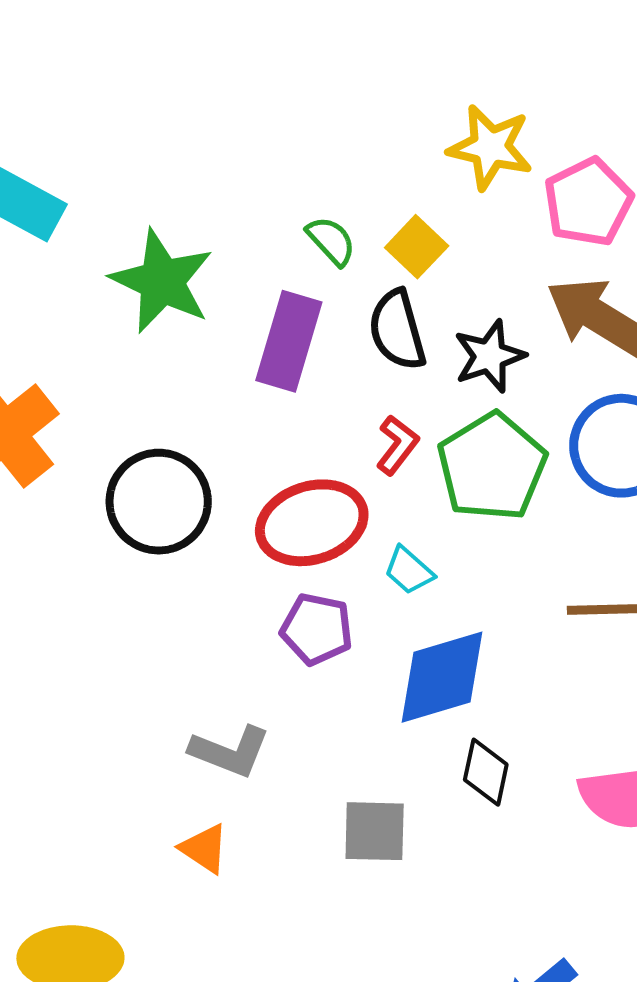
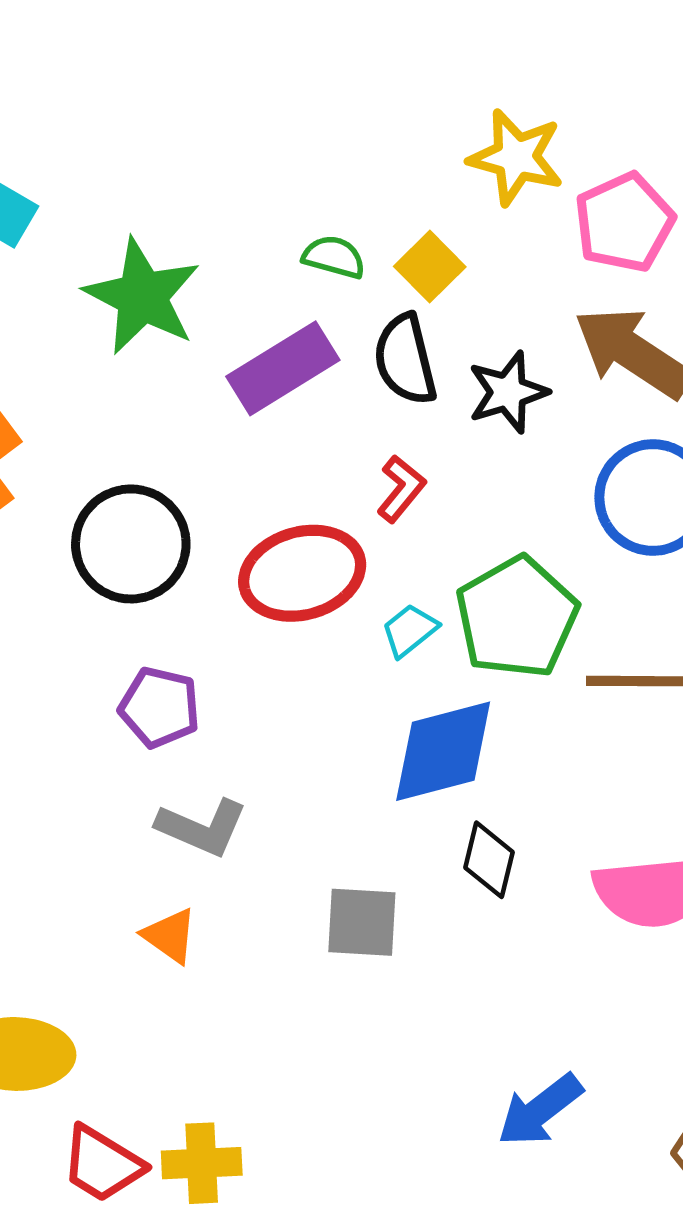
green semicircle: (331, 241) -> (334, 257), turned -34
purple rectangle: (289, 341) -> (283, 368), turned 40
green pentagon: (492, 467) -> (517, 617), moved
cyan trapezoid: (409, 571) -> (410, 630), turned 98
purple pentagon: (317, 629) -> (160, 707), moved

